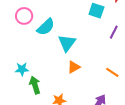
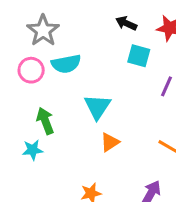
cyan semicircle: (46, 27) -> (66, 64), moved, turned 36
green arrow: (35, 85) -> (45, 121), moved

